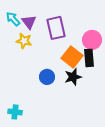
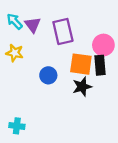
yellow star: (24, 41) -> (15, 53), moved
orange square: (72, 57) -> (81, 64), turned -30
blue circle: (47, 77) -> (48, 75), moved

